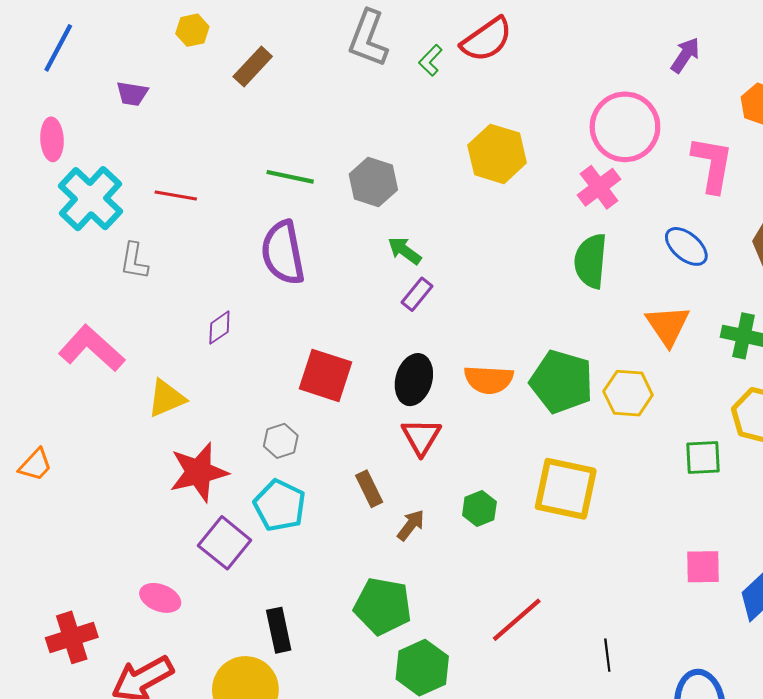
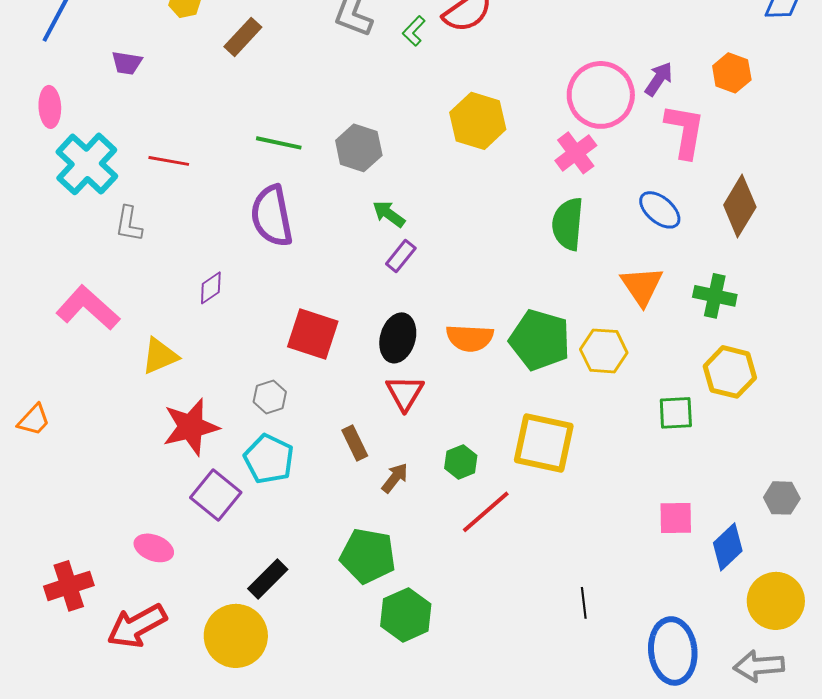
purple arrow: (685, 55) -> (659, 79), moved
red line: (517, 620) -> (486, 512), moved
black rectangle: (279, 630) -> (268, 579), turned 57

